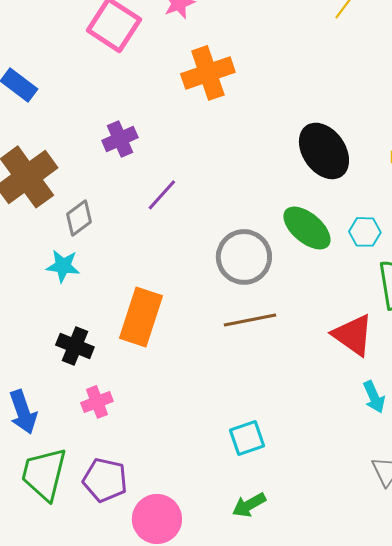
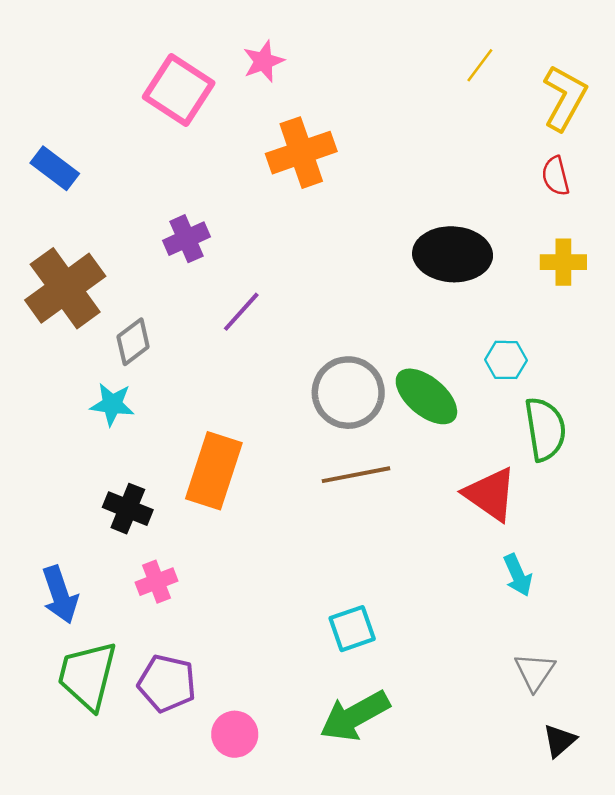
black ellipse: (324, 151) -> (453, 254), turned -52
green ellipse: (307, 228) -> (426, 396), moved
green arrow: (249, 505) -> (355, 716), size x1.6
pink circle: (157, 519) -> (235, 734), size x0.7

